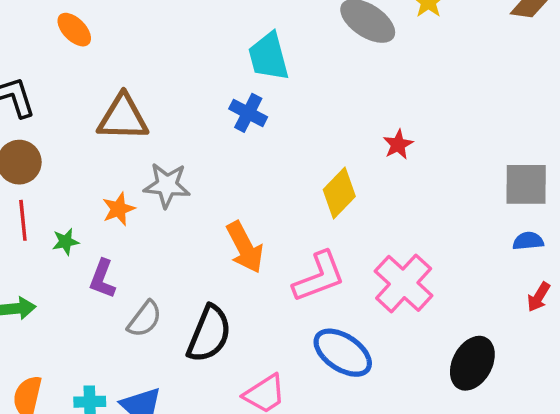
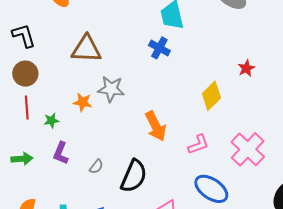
orange star: (119, 209) -> (83, 102), turned 30
pink L-shape: (319, 277) -> (198, 144), size x0.7
purple L-shape: (102, 279) -> (61, 153), moved
gray semicircle: (145, 319) -> (96, 167), size x0.7

